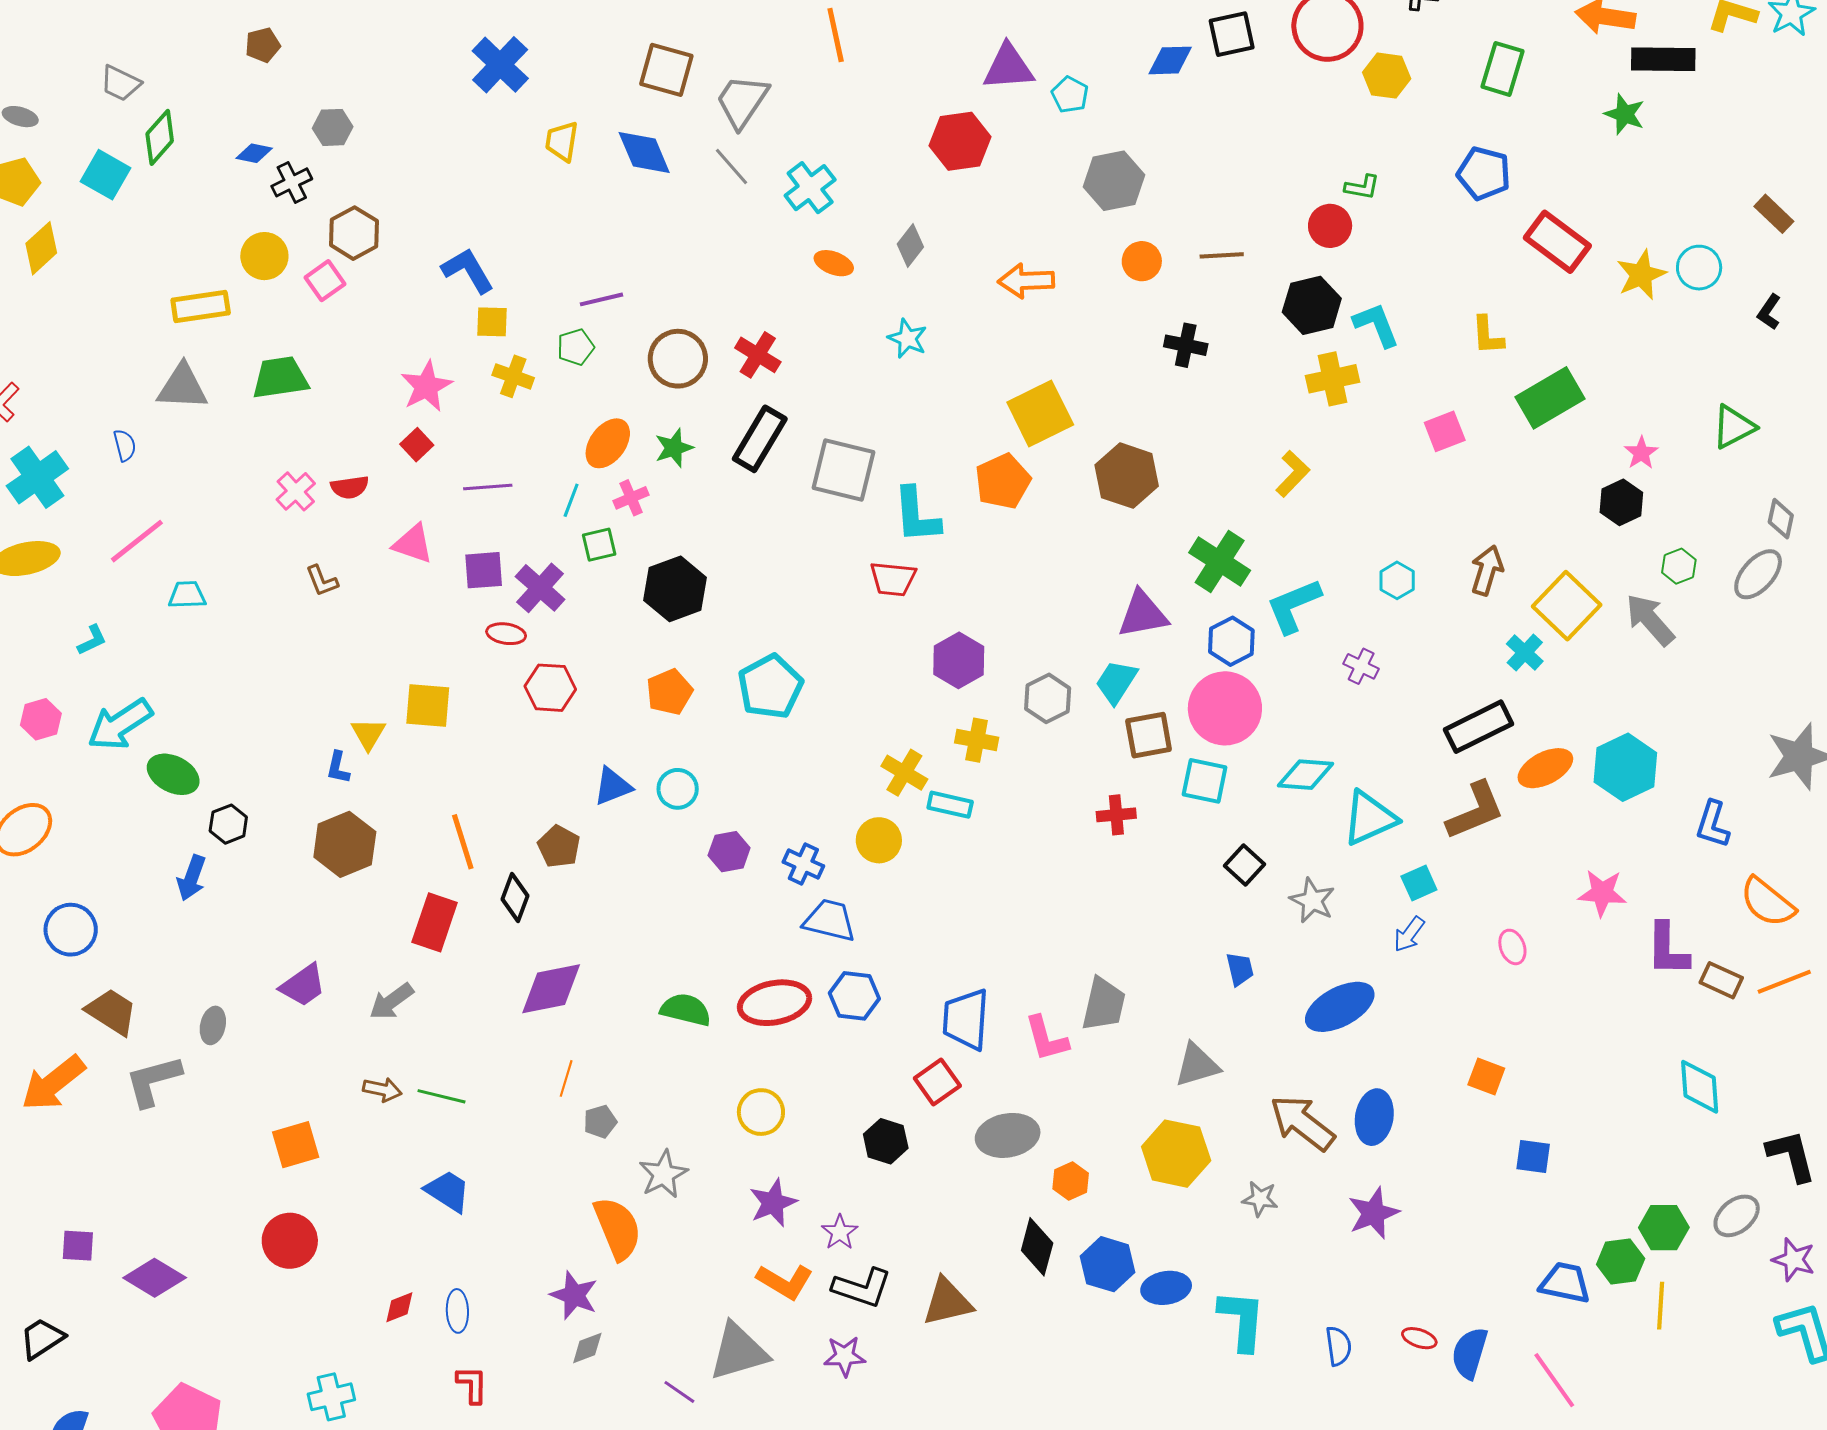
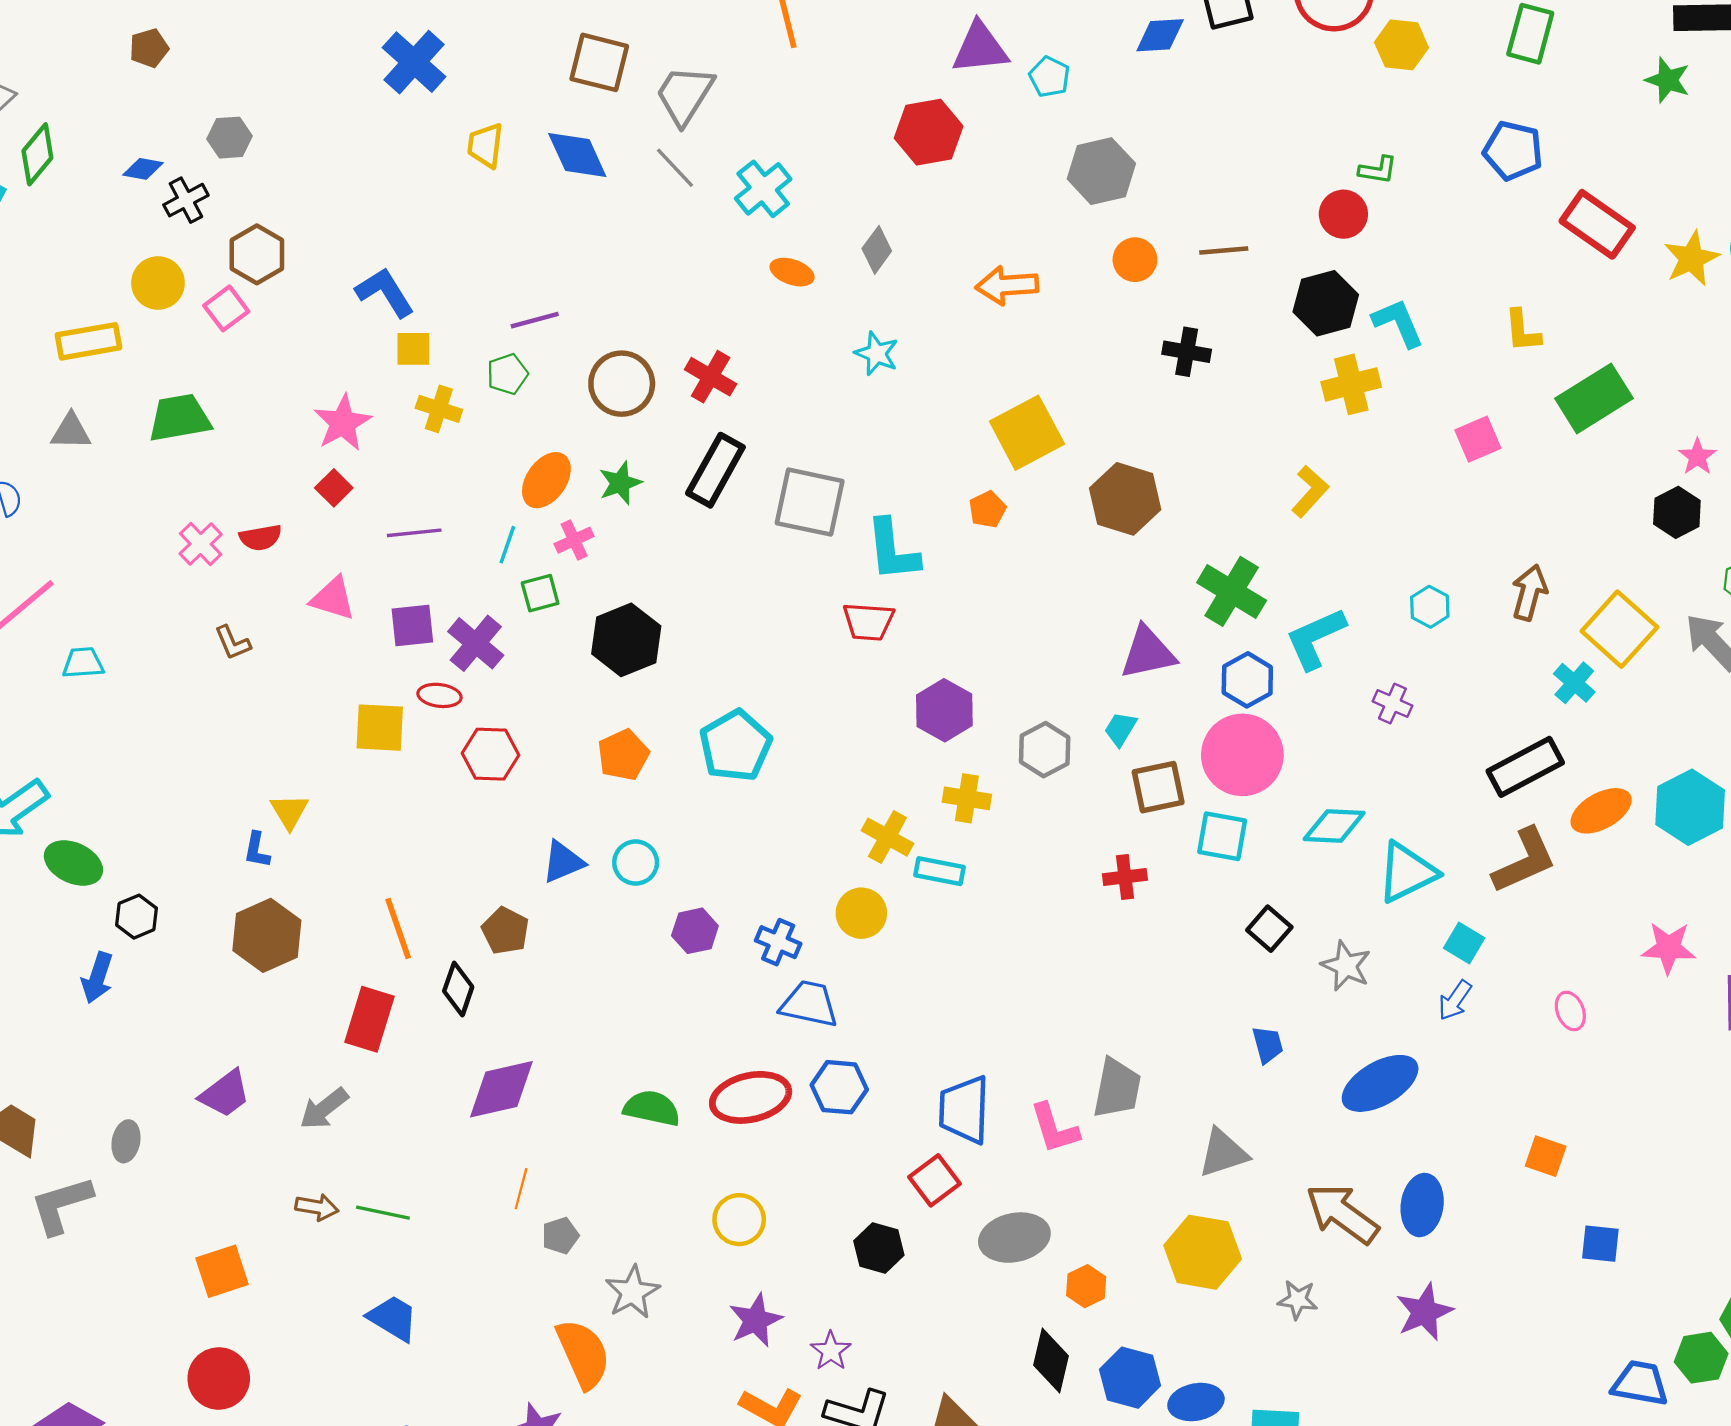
gray triangle: (182, 387) -> (71, 431), size x0.7
orange pentagon: (1003, 481) -> (987, 509), size x0.6
cyan trapezoid: (1116, 682) -> (1121, 729), size x0.7
yellow square: (428, 705) -> (380, 728), moved
cyan square: (1419, 883) -> (1464, 943), turned -33

